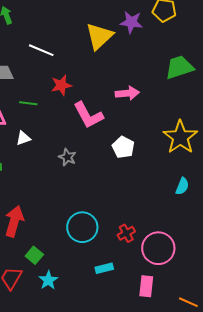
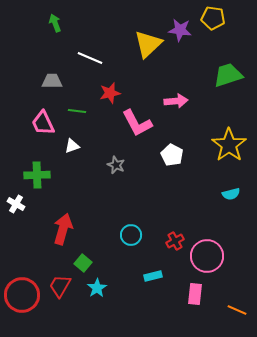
cyan semicircle: (182, 186) -> (231, 194), turned 54
cyan circle: (82, 227) -> (131, 235), size x0.7

